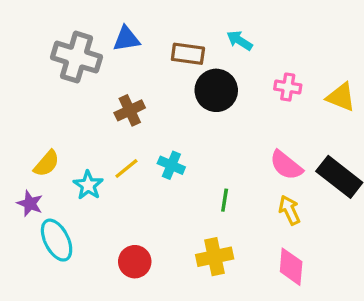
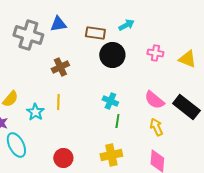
cyan arrow: (240, 40) -> (126, 25), turned 119
cyan cross: (171, 165) -> (110, 101), moved
yellow line: (126, 169) -> (58, 102), turned -49

